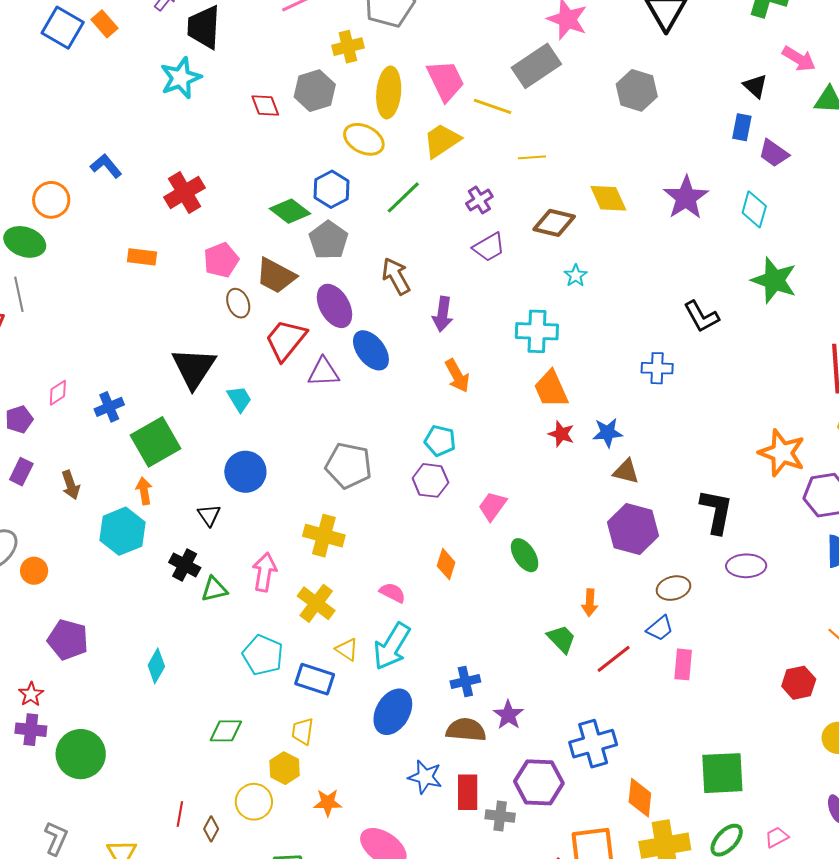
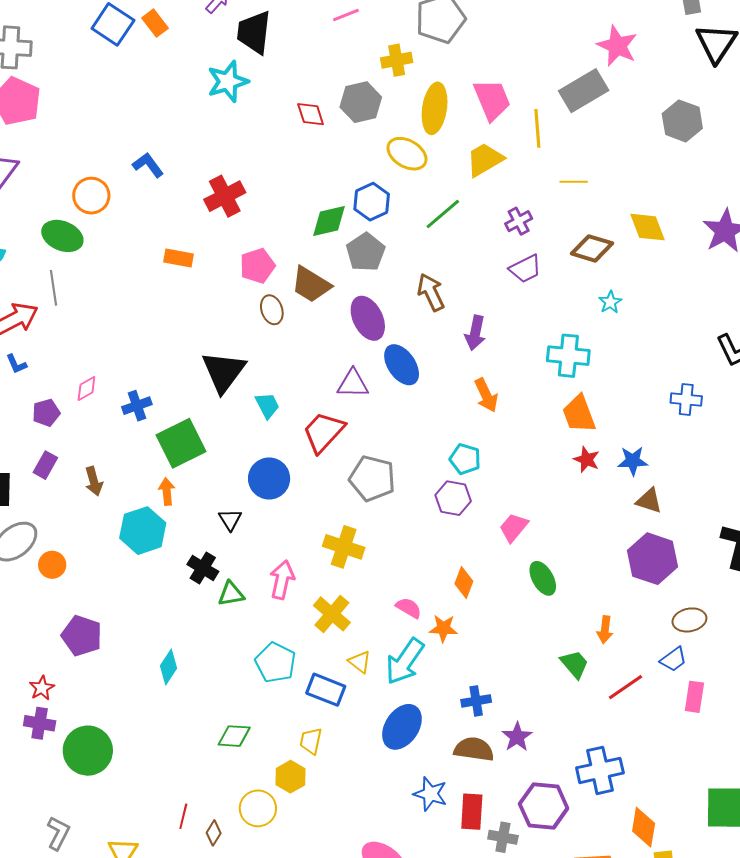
yellow line: (493, 106) -> (537, 128), turned 63
green diamond: (290, 211) -> (329, 221), turned -54
red trapezoid: (286, 340) -> (324, 432), moved
orange star: (328, 803) -> (443, 628), moved

